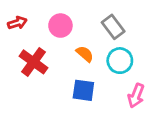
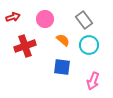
red cross: (33, 62) -> (25, 46), turned 35
pink arrow: (136, 96) -> (93, 81), moved

